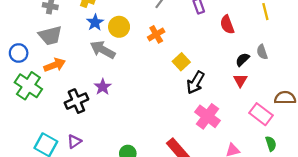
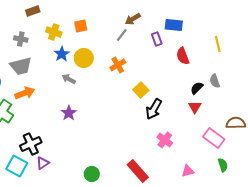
gray arrow: (103, 50) -> (69, 79), size x0.6
black cross: (76, 101) -> (31, 144), moved
pink cross: (208, 116) -> (165, 140), size x0.7

